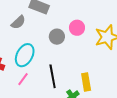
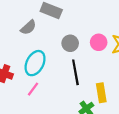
pink circle: (77, 28) -> (99, 42), moved
black line: (53, 76) -> (75, 72), moved

